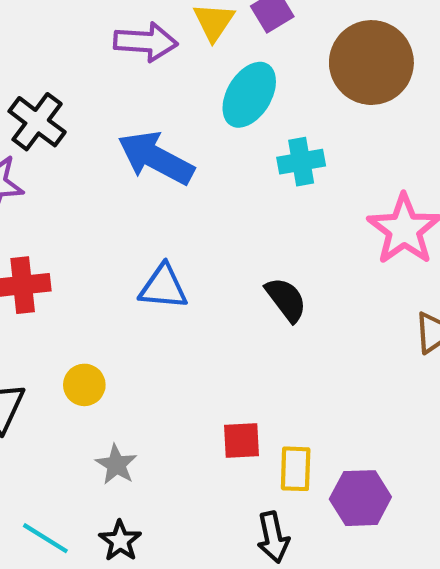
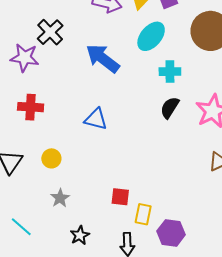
black semicircle: (286, 299) -> (170, 108), moved, turned -120
black star: (120, 541) -> (80, 235), moved

